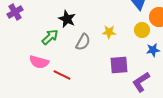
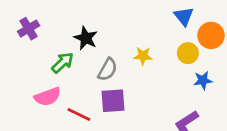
purple cross: (15, 12) -> (29, 29), moved
pink semicircle: (39, 62) -> (48, 97), turned -36
purple square: (119, 65) -> (113, 101), moved

